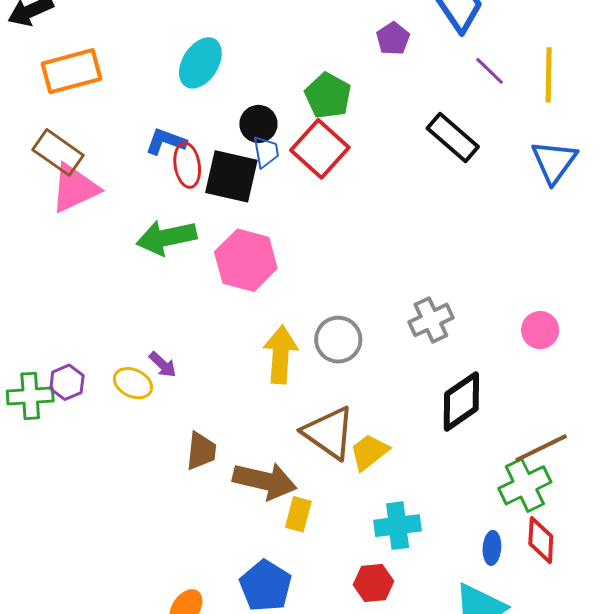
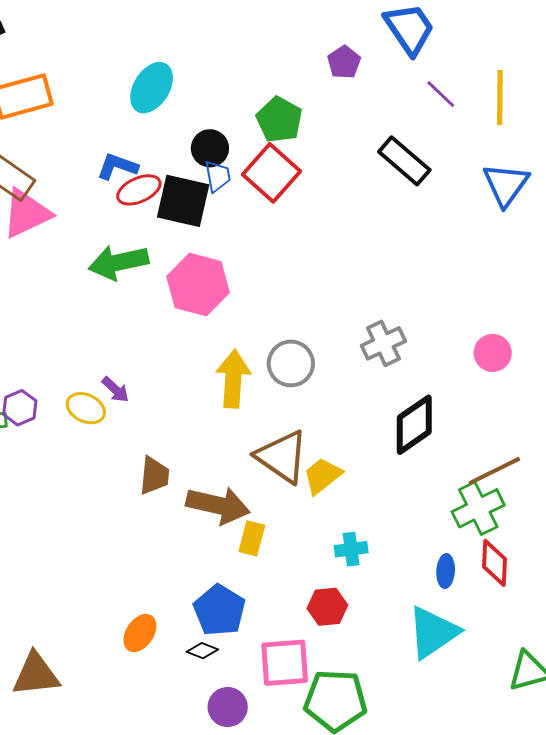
red ellipse: (187, 165) -> (139, 190), turned 75
cyan cross: (398, 526) -> (351, 549), size x0.7

